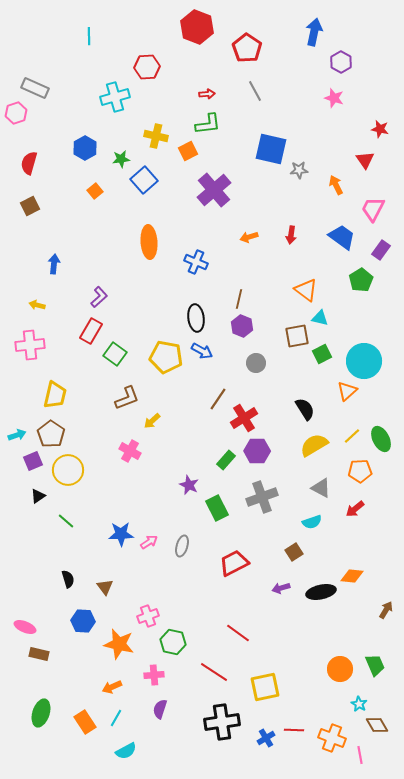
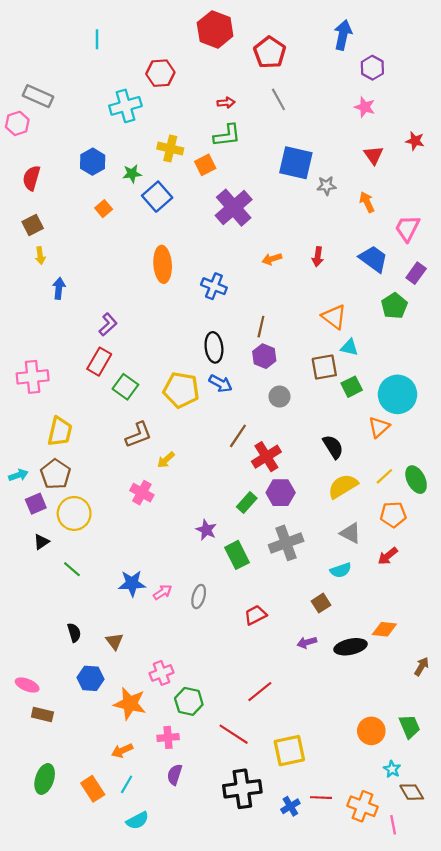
red triangle: (365, 160) -> (373, 155), moved
yellow arrow: (37, 305) -> (40, 256), moved, turned -112
red trapezoid: (234, 563) -> (255, 615), size x0.7
red line: (238, 633) -> (260, 692), turned -75

